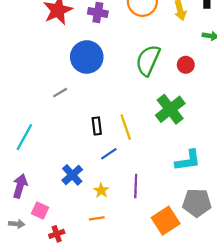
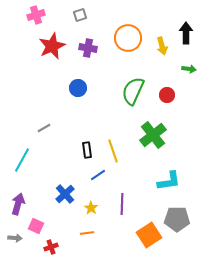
blue circle: (87, 57) -> (78, 88), size x0.6
gray line: (60, 93) -> (44, 128), moved

